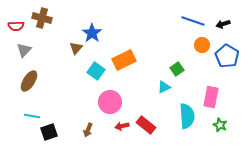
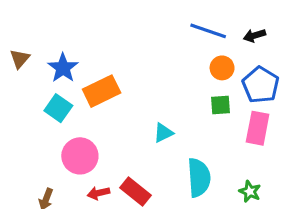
blue star: (92, 33) -> (63, 68), moved
brown triangle: (76, 48) -> (20, 59), moved
green square: (177, 69) -> (220, 105), moved, turned 32
pink rectangle: (211, 97) -> (258, 128), moved

